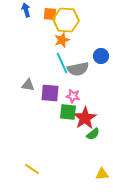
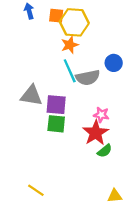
gray triangle: (28, 85) -> (31, 96), size x1.5
pink star: (73, 96) -> (101, 115), moved
green square: (68, 112) -> (56, 124), moved

